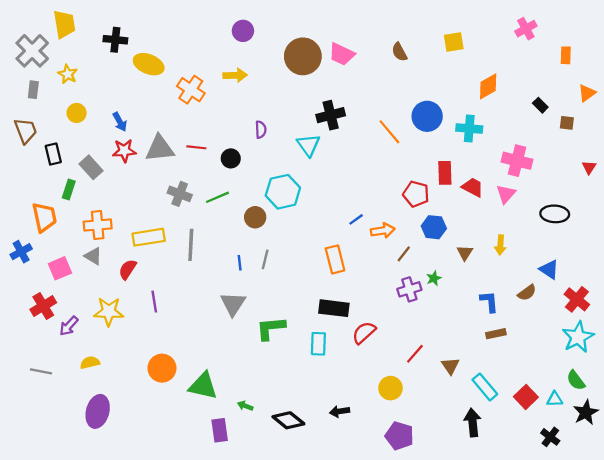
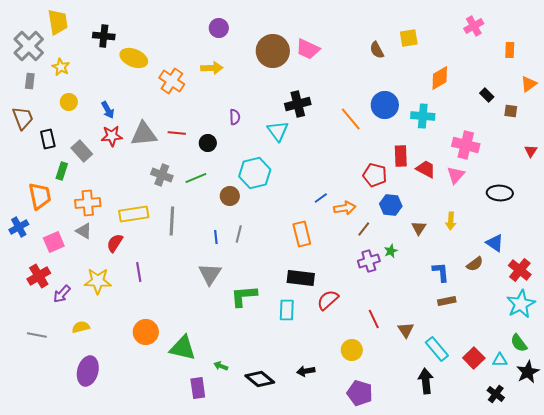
brown semicircle: (399, 52) -> (377, 50), moved
red line: (415, 354) -> (374, 319), turned -66

